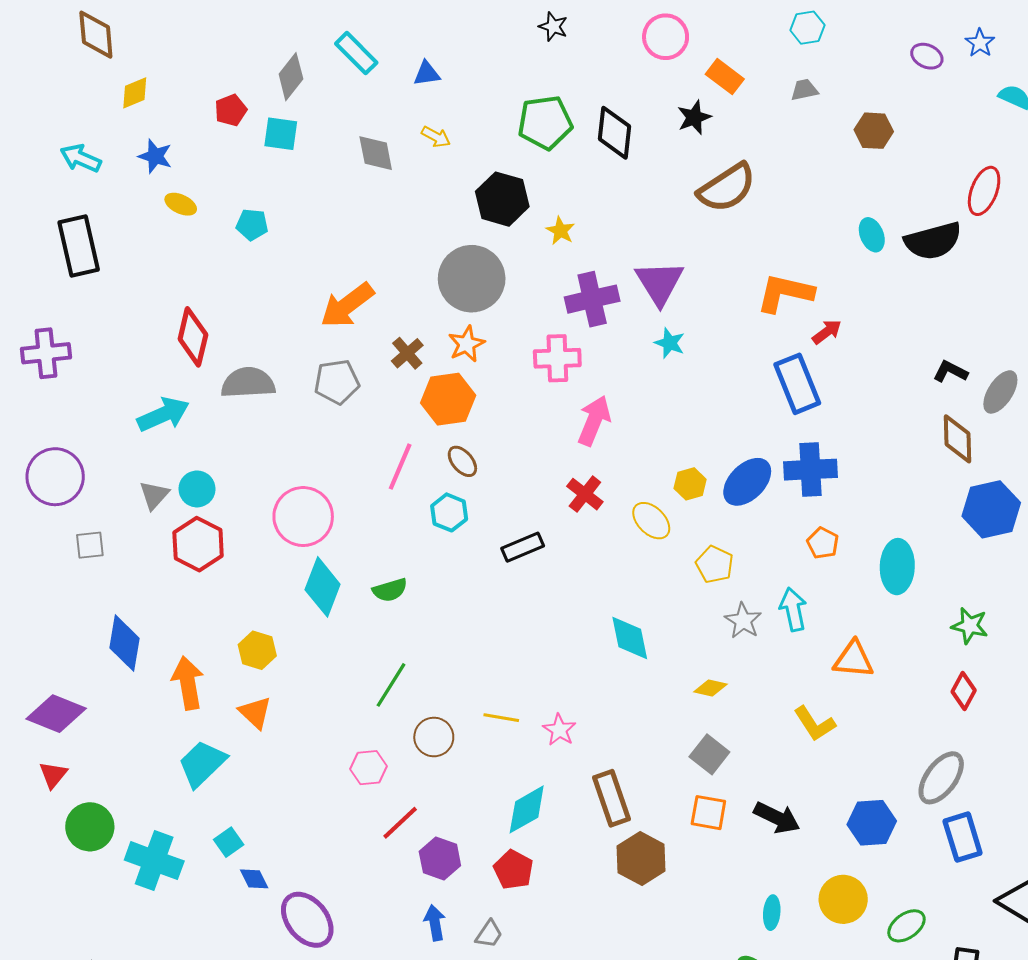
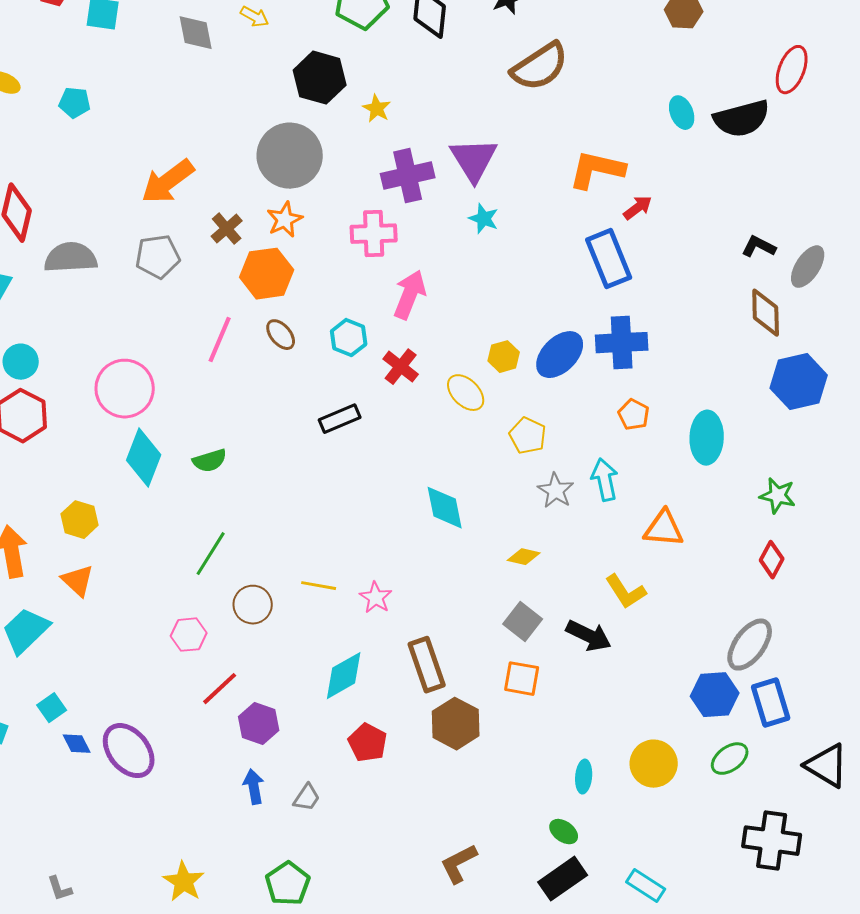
cyan hexagon: (449, 512) -> (349, 338), moved
black arrow: (777, 818) -> (589, 636), moved
blue hexagon: (872, 823) -> (715, 695), moved
red pentagon: (513, 870) -> (368, 743), moved
purple ellipse: (307, 920) -> (129, 751), moved
green ellipse: (906, 926) -> (730, 759), moved

